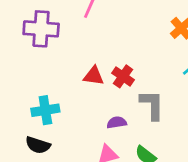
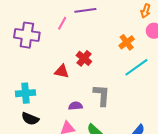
red cross: (123, 76) -> (84, 58), moved
black semicircle: (38, 145) -> (30, 119), moved

